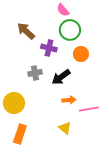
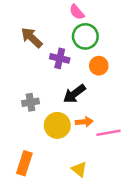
gray cross: (35, 73) -> (30, 102), moved
yellow circle: (14, 103) -> (57, 125), moved
yellow triangle: (65, 128) -> (79, 169), moved

